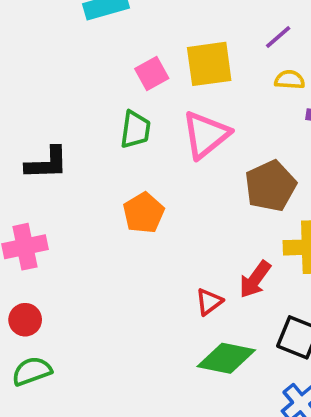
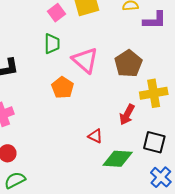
pink triangle: (206, 135) -> (85, 60), moved, turned -32
red triangle: (209, 302) -> (95, 136), moved, turned -49

